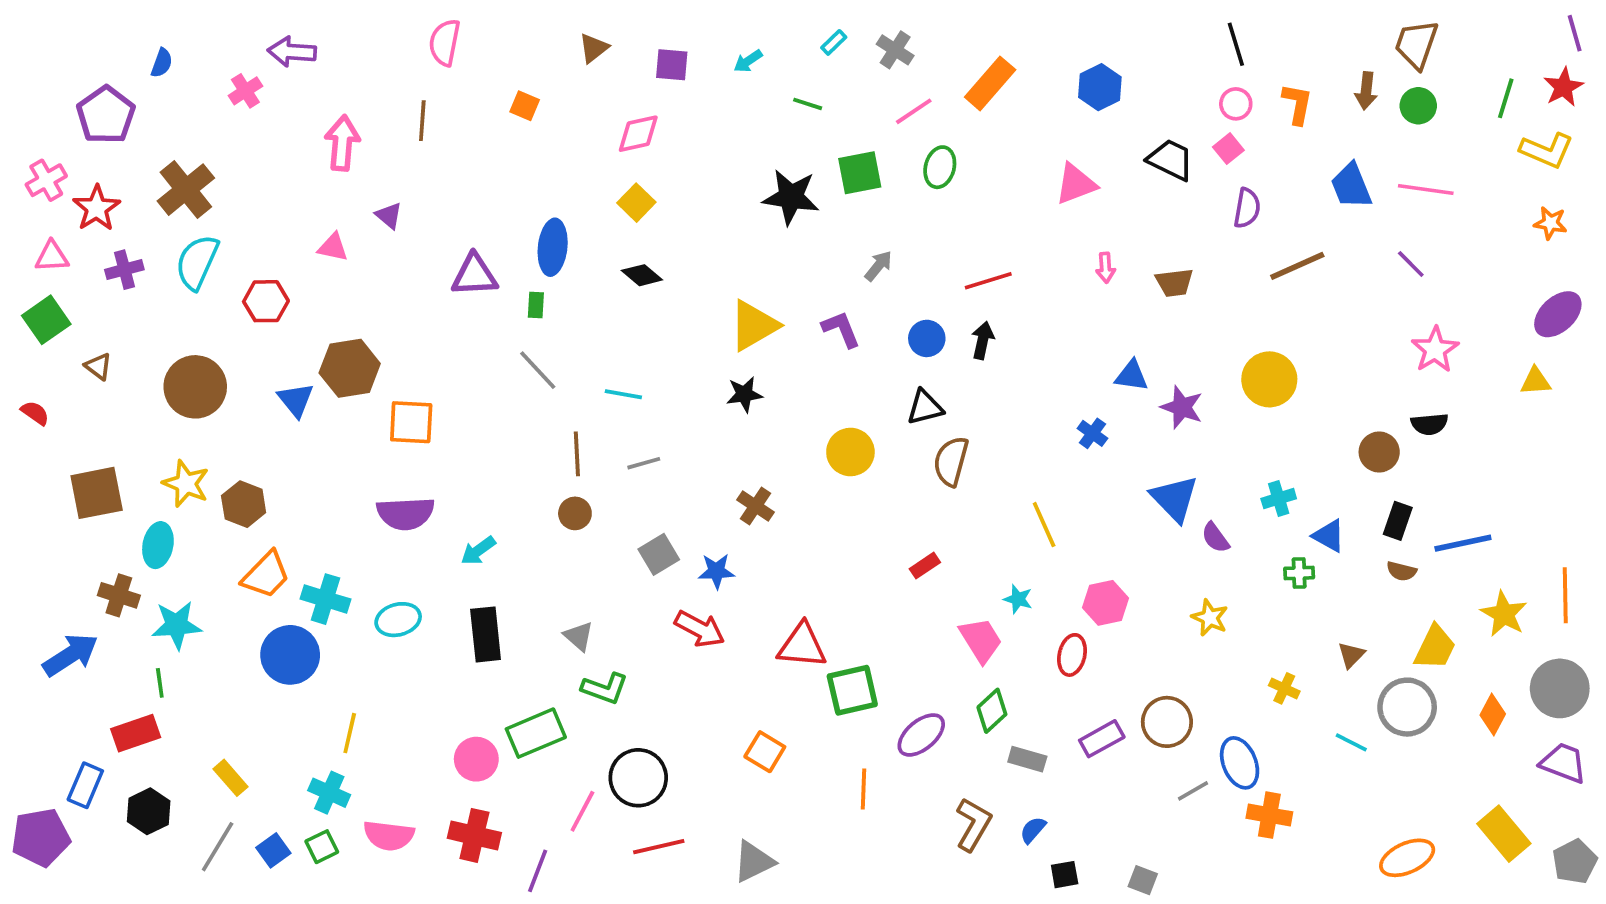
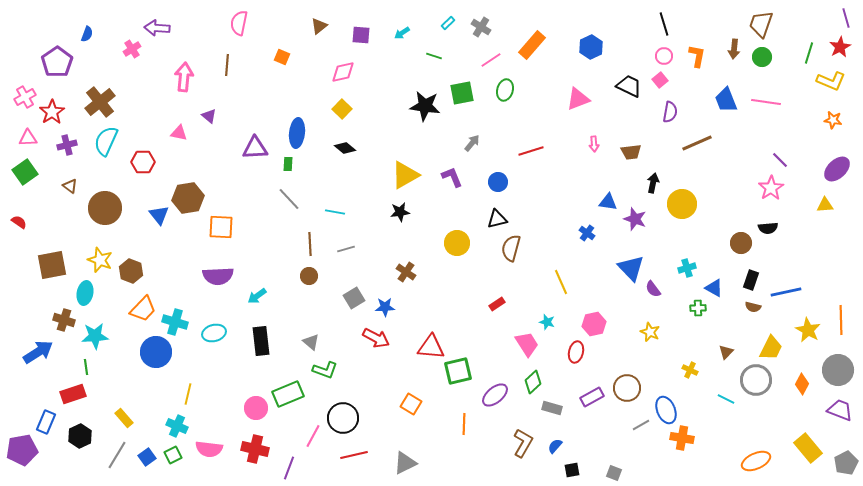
purple line: (1411, 264) -> (780, 160), moved
black arrow: (983, 340) -> (653, 183), moved
brown triangle: (98, 366) -> (70, 186), moved

